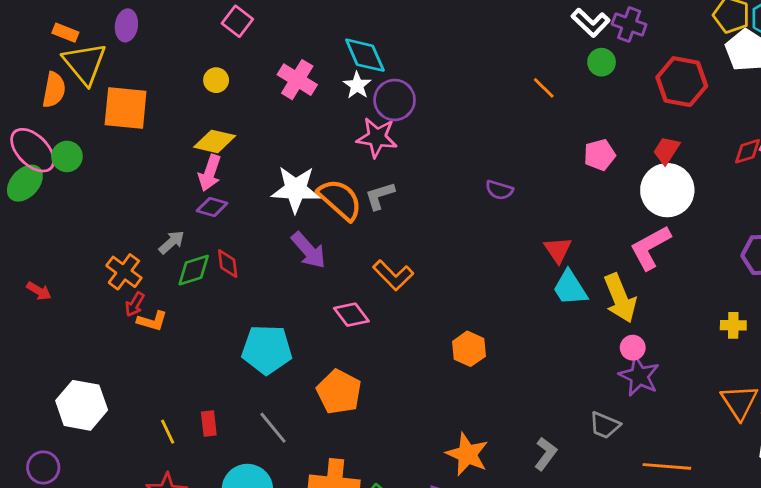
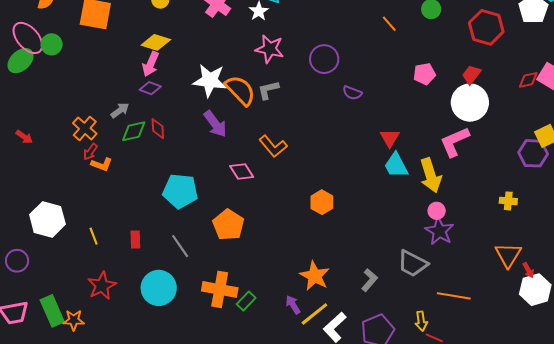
purple circle: (395, 100) -> (324, 59), moved
gray trapezoid: (605, 425) -> (413, 264), size x1.4
yellow line: (168, 432) -> (94, 236), moved

